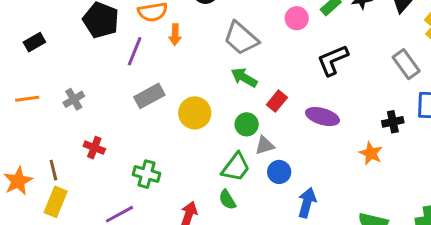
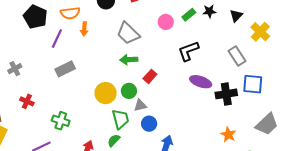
green arrow: (244, 78) -> (129, 60), turned -36
yellow circle: (195, 113) -> (106, 93), moved
purple ellipse: (322, 117) -> (201, 82), moved
black cross: (393, 122) -> (226, 94), size x1.5
orange star: (371, 153) -> (228, 135), moved
green trapezoid: (236, 167) -> (120, 119), turned -55
green semicircle: (227, 200) -> (114, 140), turned 72

